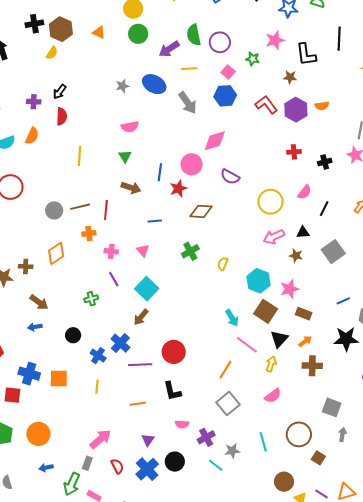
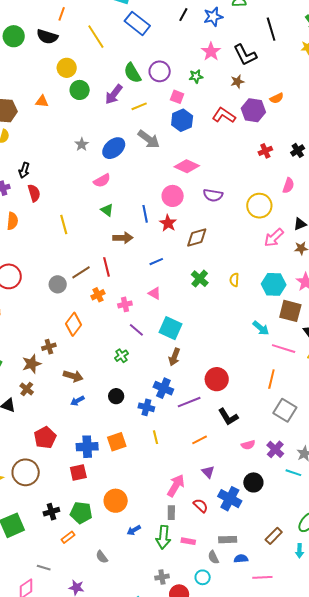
blue ellipse: (154, 84) -> (114, 148), moved, turned -50
pink diamond: (215, 141) -> (187, 166), turned 60
purple triangle: (148, 440) -> (208, 472), moved

